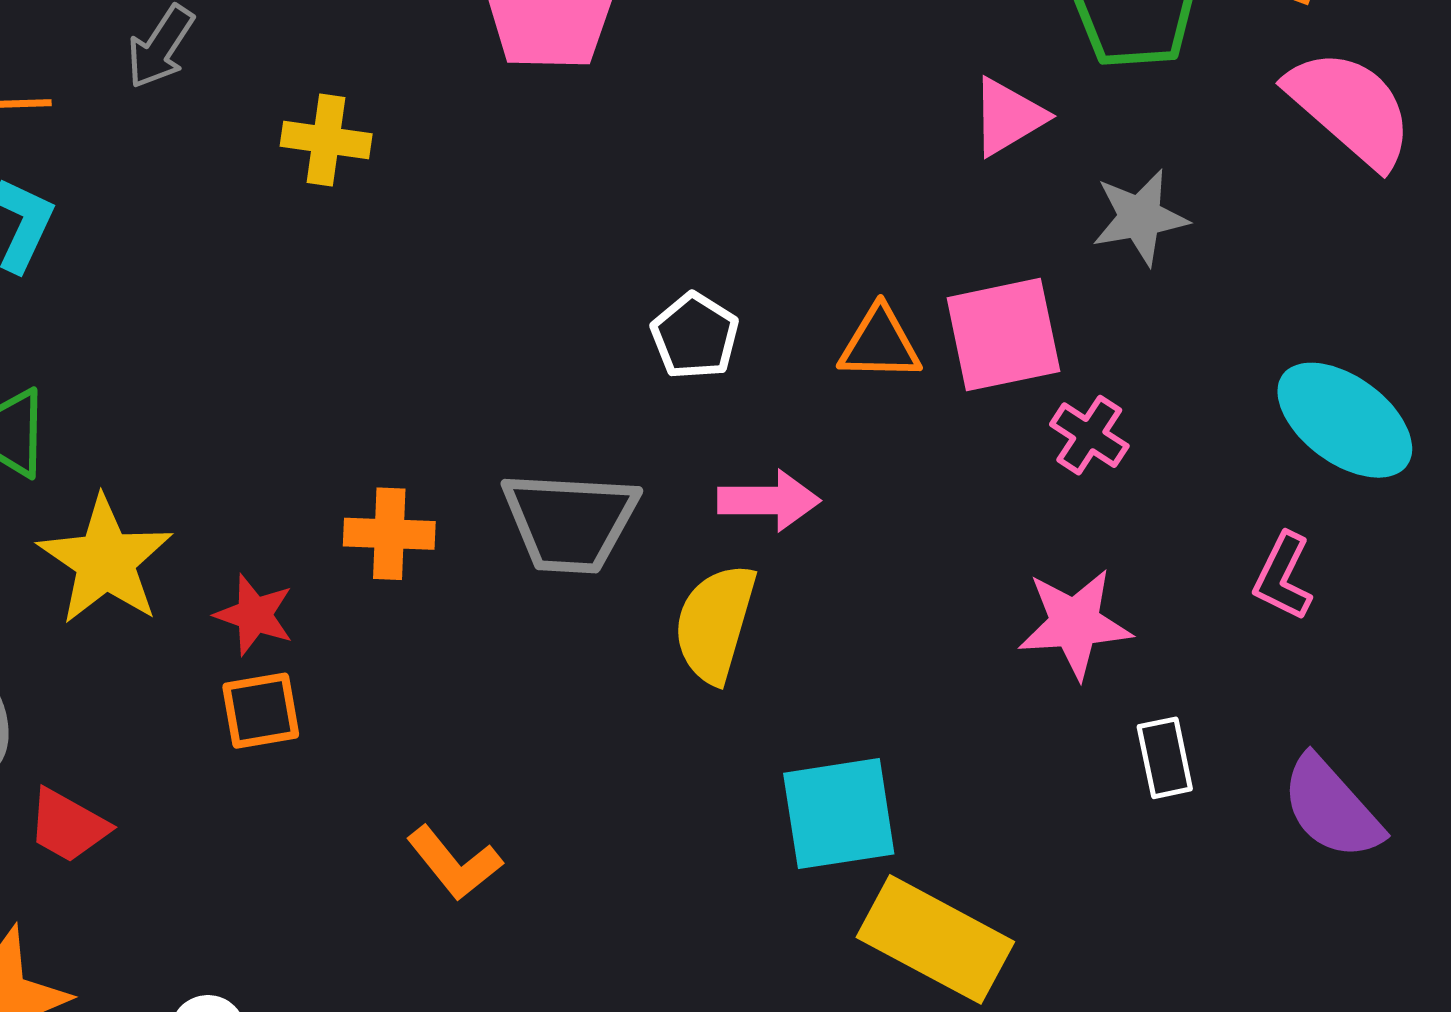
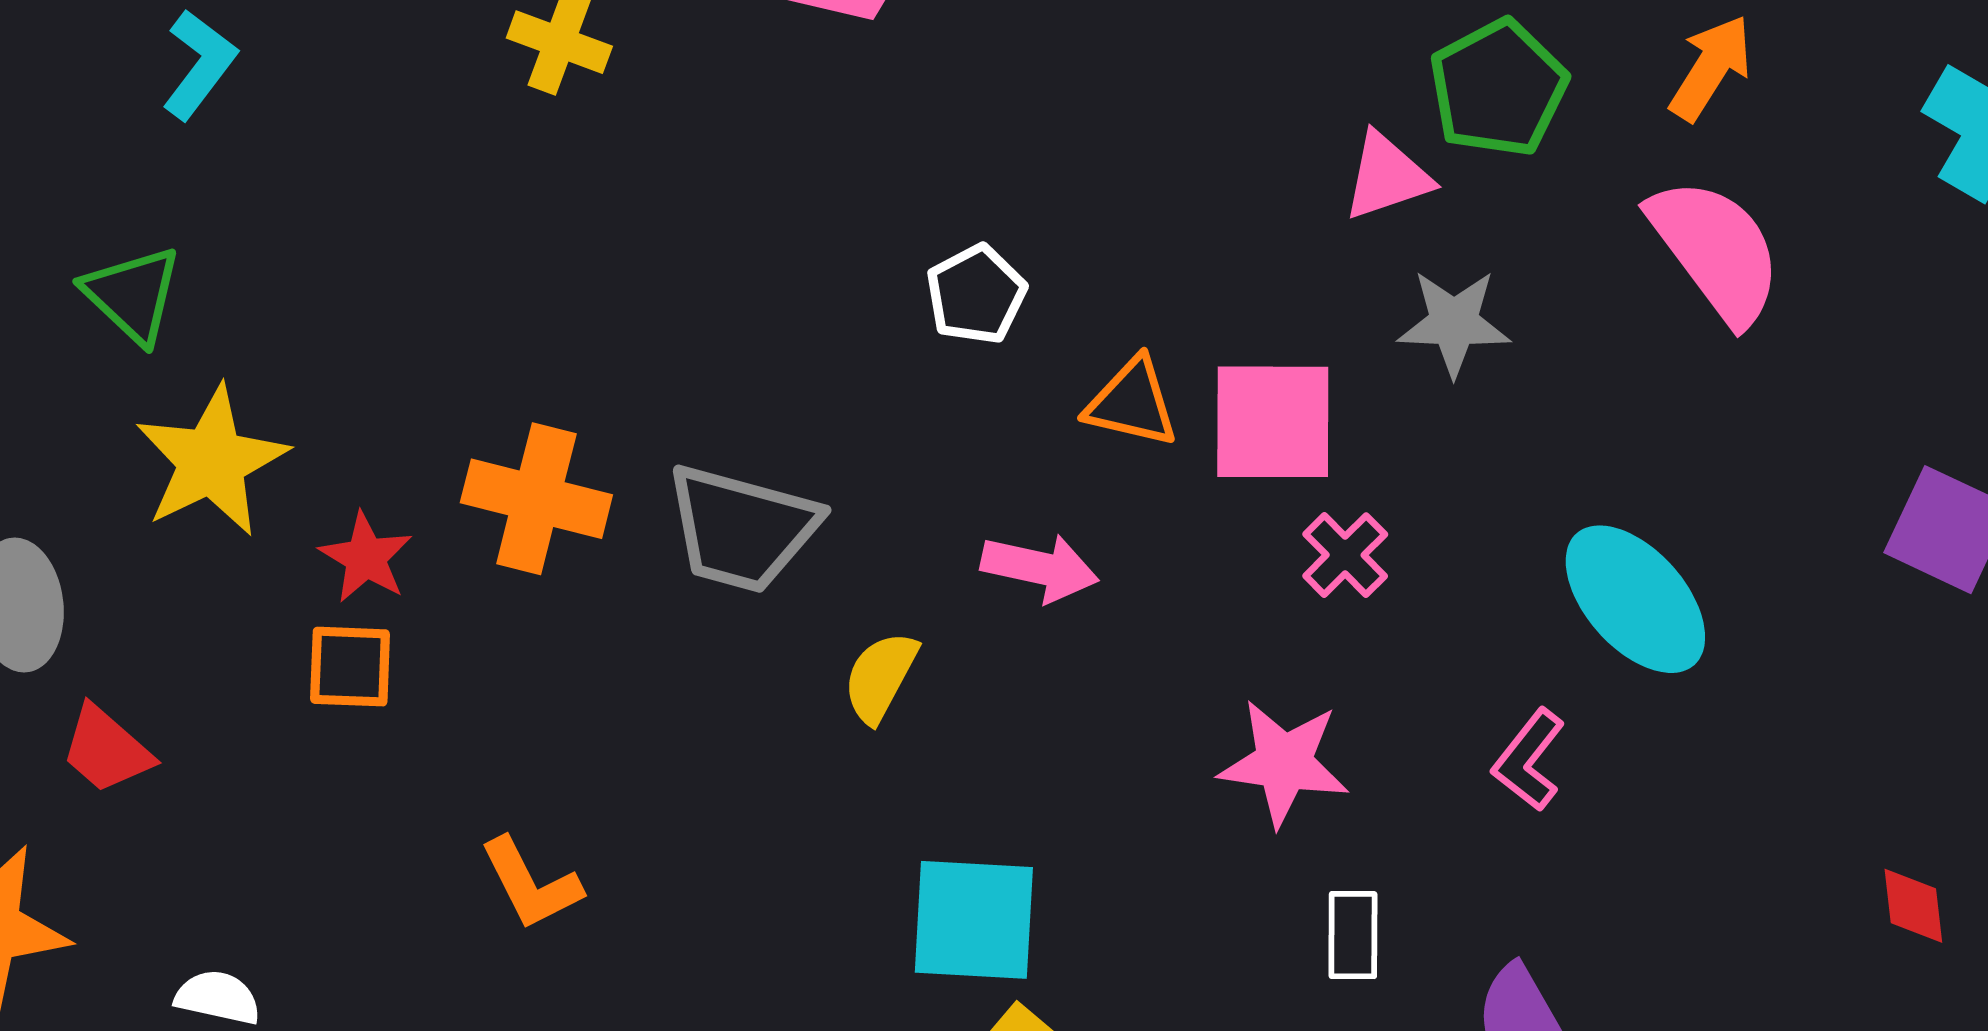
pink triangle: (1008, 117) -> (1387, 176), moved
white pentagon: (695, 336) -> (976, 294), moved
pink arrow: (769, 500) -> (1040, 568), moved
orange cross: (389, 534) -> (536, 499), size x1.4
yellow semicircle: (715, 623) -> (880, 677), size x0.7

